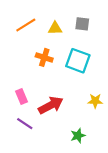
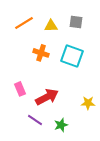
yellow star: (95, 101) -> (88, 103), moved
purple line: (25, 124) -> (35, 120), moved
green star: (78, 136) -> (61, 125), moved

